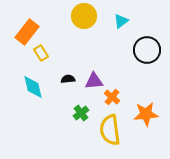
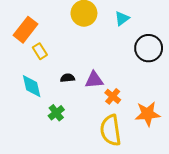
green cross: (81, 113) -> (56, 113), moved

